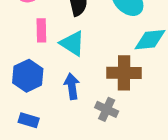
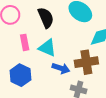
blue arrow: (72, 86) -> (61, 68), moved, turned 126

